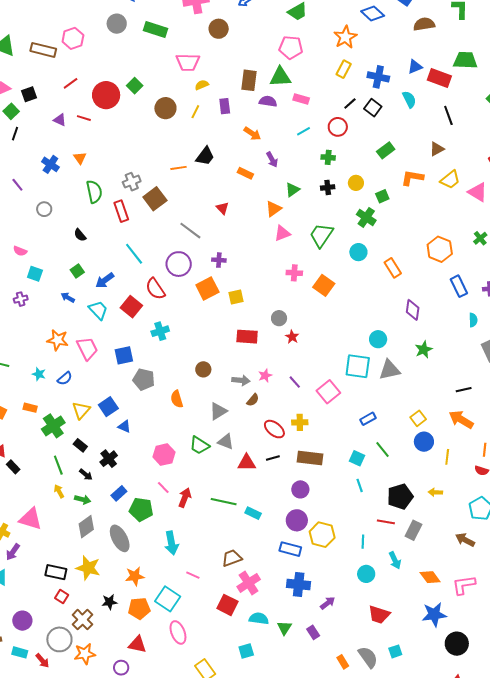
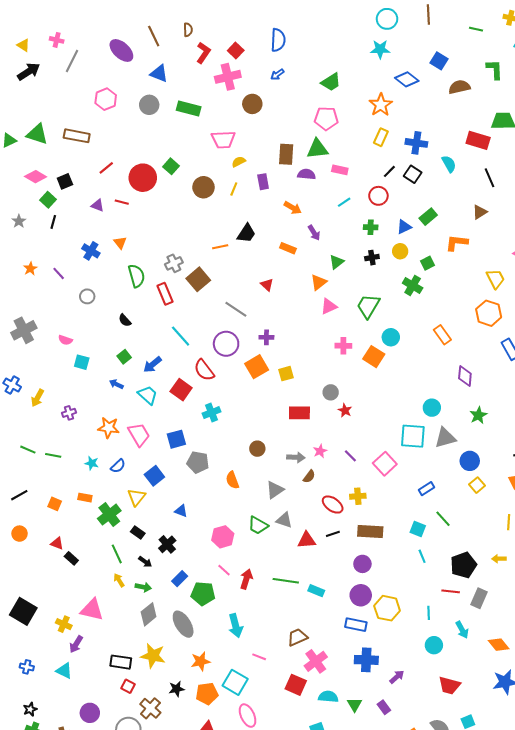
pink hexagon: (73, 38) -> (106, 99), moved
blue triangle: (415, 67) -> (404, 227), moved
yellow trapezoid: (450, 180) -> (495, 279), moved, turned -75
cyan circle: (358, 252) -> (391, 337), moved
purple cross: (21, 299) -> (69, 413), moved
blue square: (108, 407) -> (154, 476), moved
blue circle: (424, 442) -> (470, 461), moved

